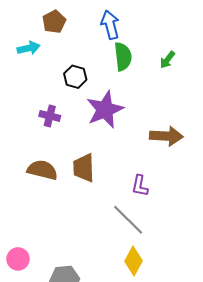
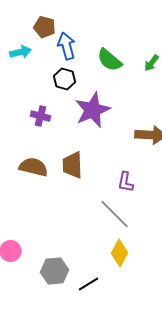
brown pentagon: (54, 22) -> (45, 27), turned -30
blue arrow: (110, 25) -> (67, 46), moved
green semicircle: (123, 57) -> (110, 60), turned 136

